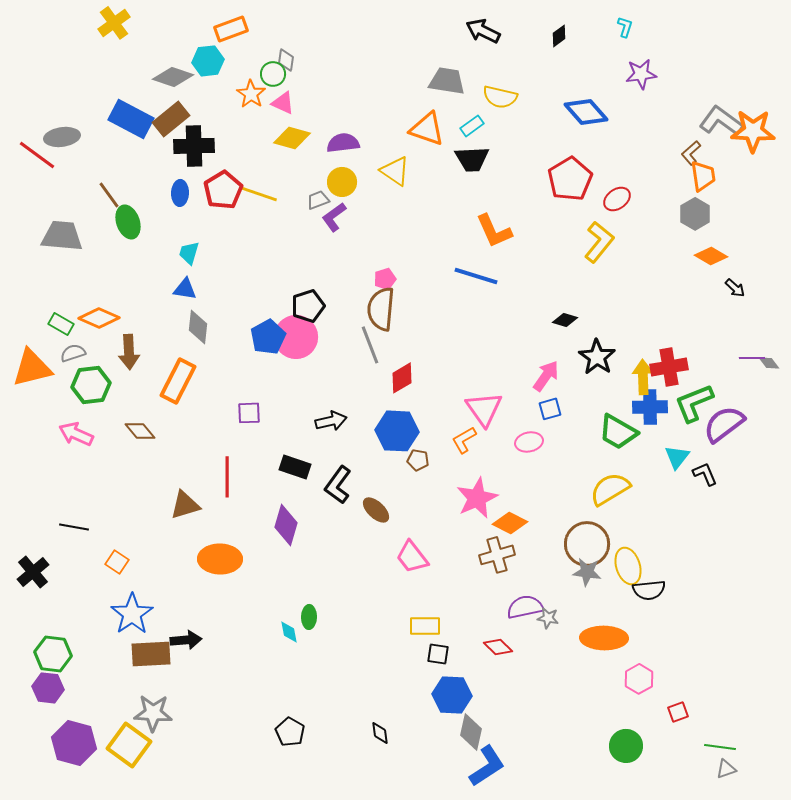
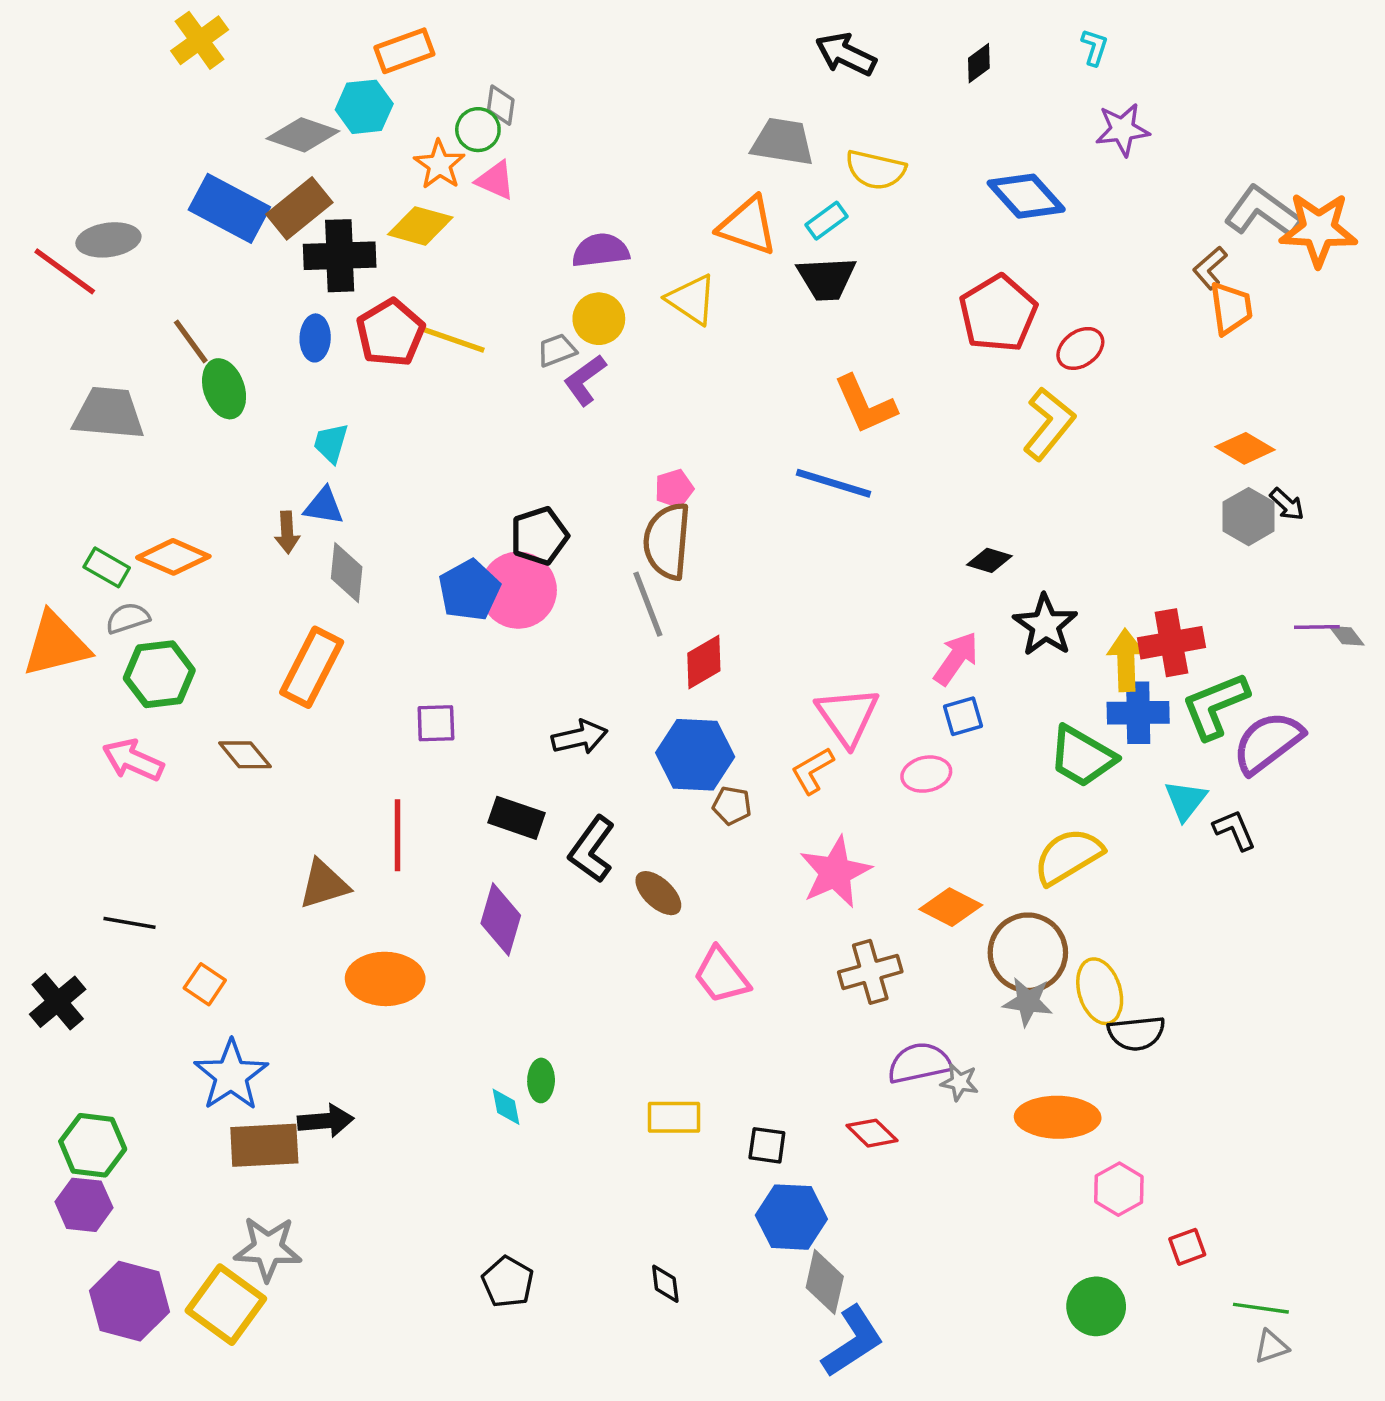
yellow diamond: (292, 138) -> (420, 226), moved
gray hexagon: (695, 214) -> (1249, 517), moved
brown arrow: (129, 352) -> (287, 532), moved, size x0.7
orange diamond: (510, 523) -> (951, 907), moved
yellow rectangle: (425, 626) -> (674, 1117), moved

